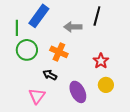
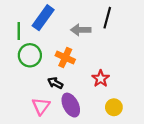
red star: (101, 61) -> (101, 79), moved
yellow circle: (106, 85) -> (114, 107), moved
purple ellipse: (78, 92) -> (71, 105), moved

